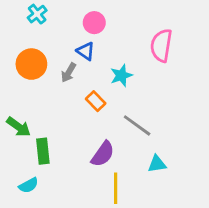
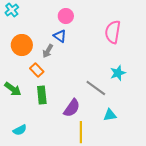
cyan cross: (37, 14) -> (12, 10), moved
cyan star: (121, 75) -> (118, 73), moved
orange rectangle: (96, 101) -> (37, 70), moved
green rectangle: (43, 151) -> (42, 95), moved

